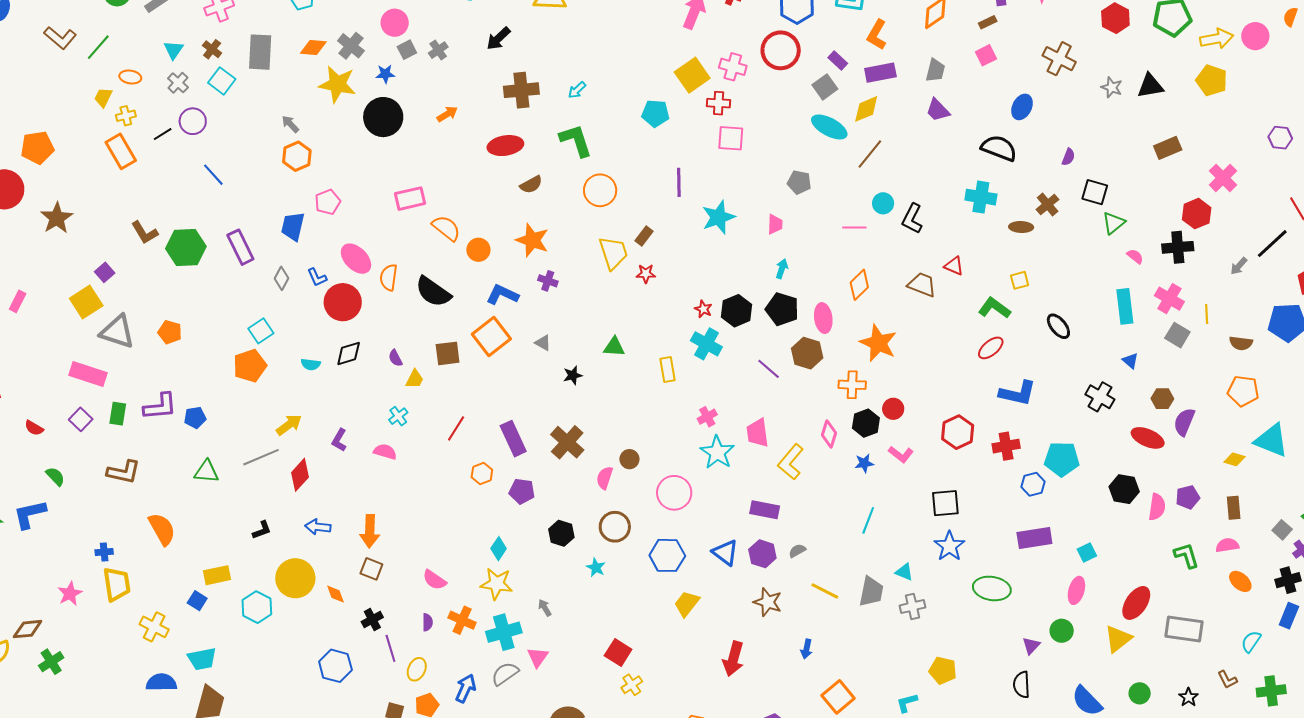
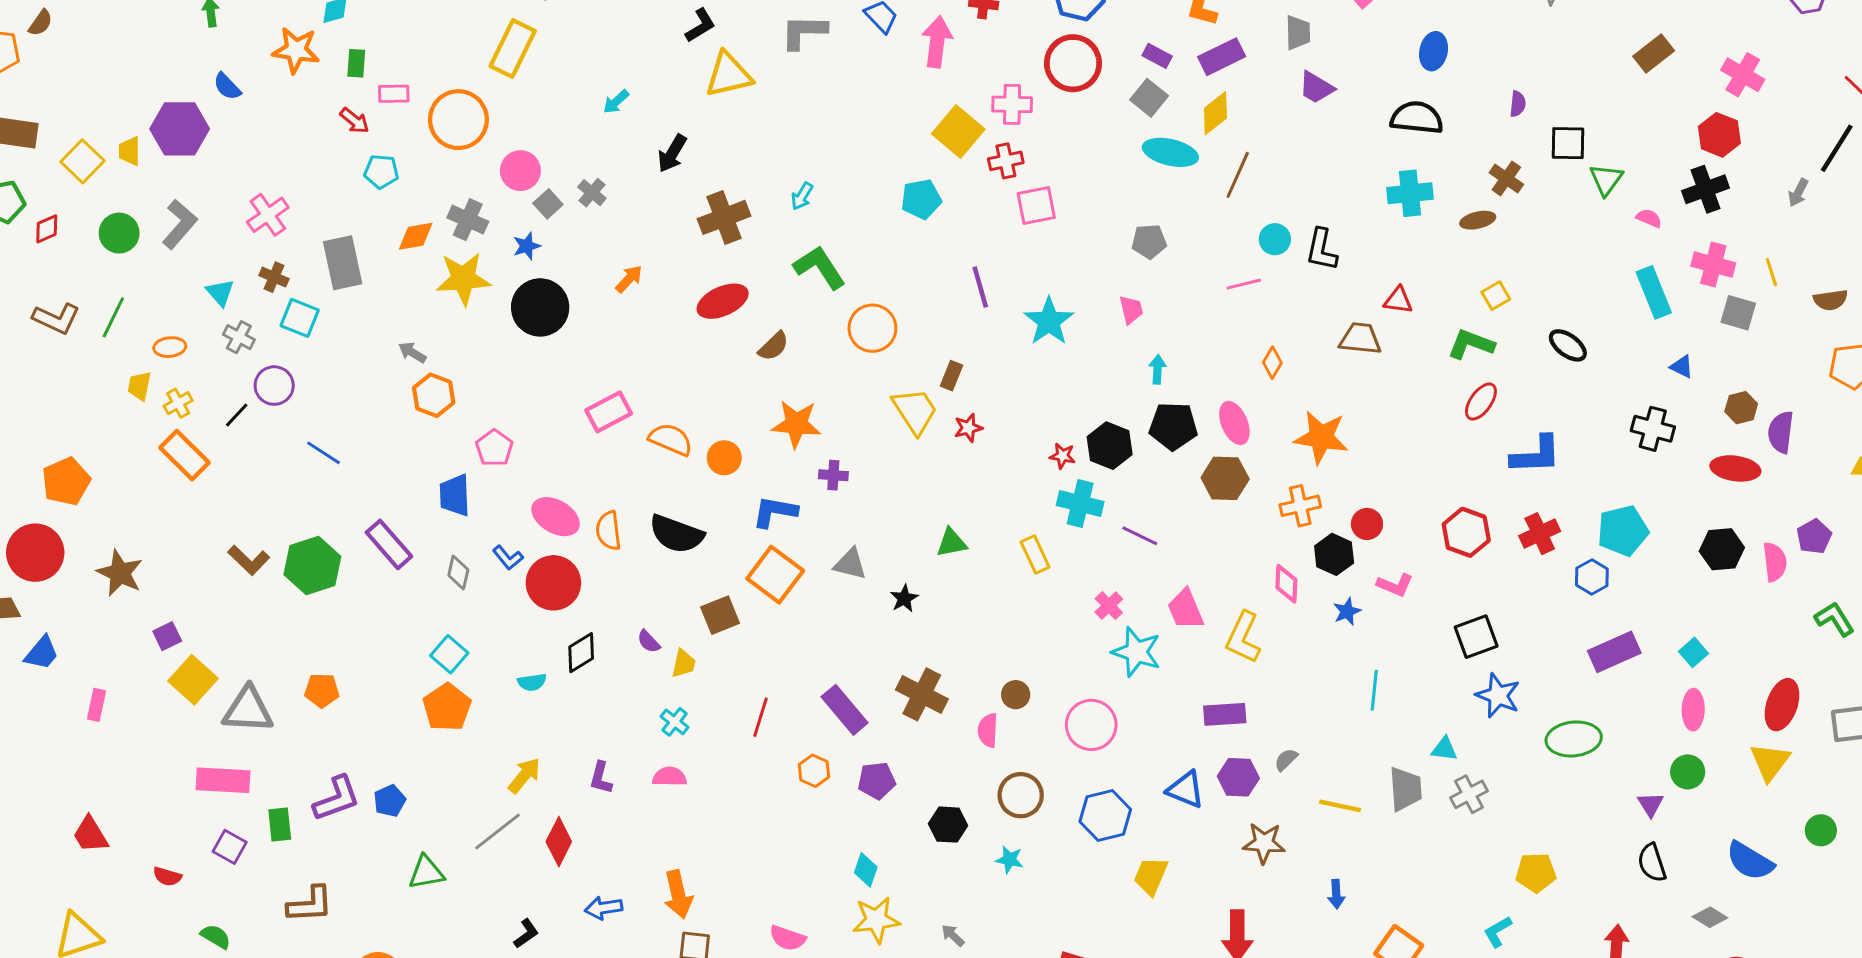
purple square: (105, 272) -> (167, 636), moved, turned 30
orange diamond: (859, 285) -> (1272, 363), size x0.7
gray triangle: (543, 343) -> (850, 564), size x1.4
purple line: (769, 369) -> (1140, 536), moved

